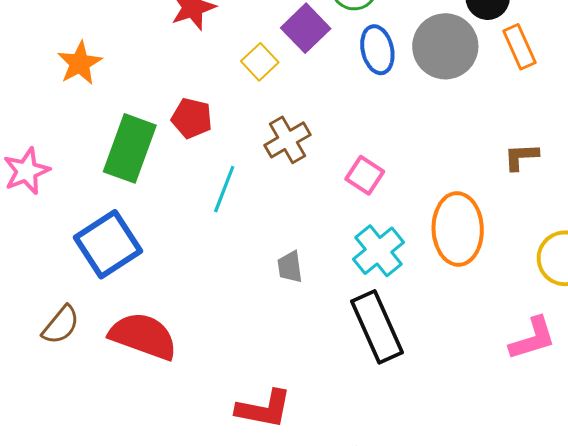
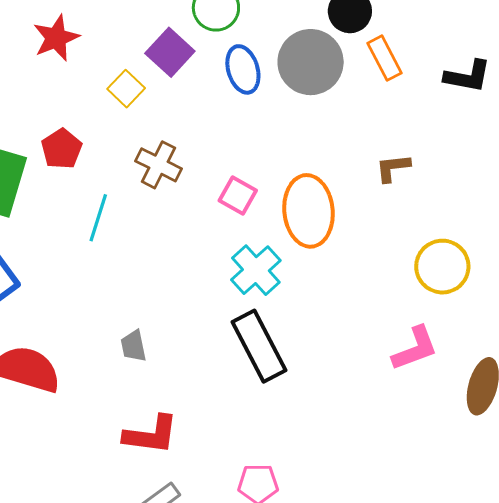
red pentagon: (192, 118) -> (62, 149), turned 30
brown cross: (287, 140) -> (159, 165), turned -30
orange ellipse: (458, 229) -> (309, 211), moved
gray trapezoid: (290, 267) -> (133, 346), moved

